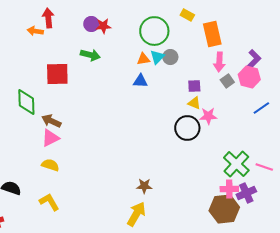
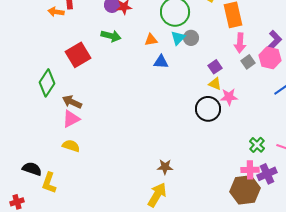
orange triangle: (143, 59) -> (151, 40), moved
red square: (57, 74) -> (78, 55), turned -30
purple square: (194, 86) -> (215, 67), turned -32
green diamond: (26, 102) -> (47, 83), turned 36
green cross: (236, 164) -> (257, 145), size x0.6
yellow L-shape: (49, 202) -> (49, 183), moved, turned -130

